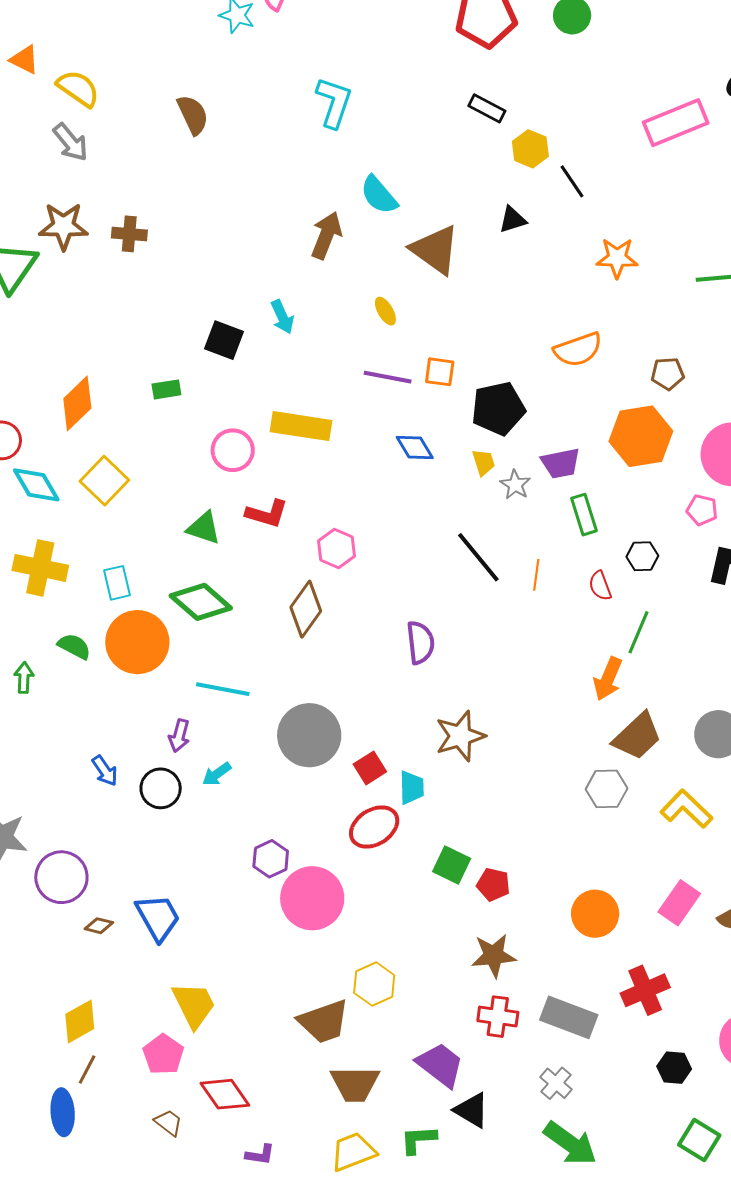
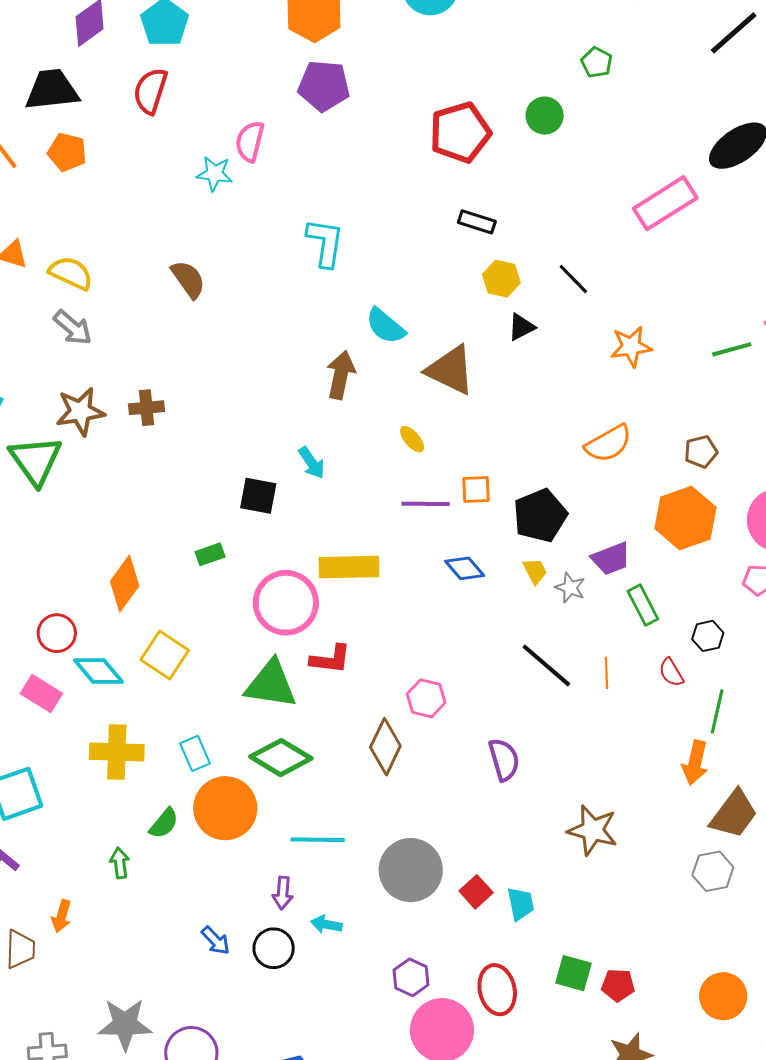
yellow hexagon: (530, 149) -> (501, 279), moved
pink circle: (233, 450) -> (286, 603), size x1.5
green triangle: (204, 528) -> (271, 684), size x1.5
pink hexagon: (337, 549) -> (426, 698), moved
green semicircle: (74, 646) -> (164, 823), turned 112
brown star: (460, 736) -> (593, 830), moved, turned -30
cyan arrow: (217, 774) -> (326, 924), turned 56
red ellipse: (374, 827) -> (497, 990), moved, turned -60
purple hexagon: (271, 859) -> (411, 977), moved

